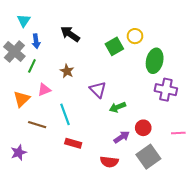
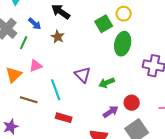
blue arrow: (36, 41) -> (35, 24), moved, turned -40
green ellipse: (155, 61) -> (123, 44), moved
brown star: (67, 71) -> (58, 37), moved
purple triangle: (98, 90) -> (83, 75), moved

